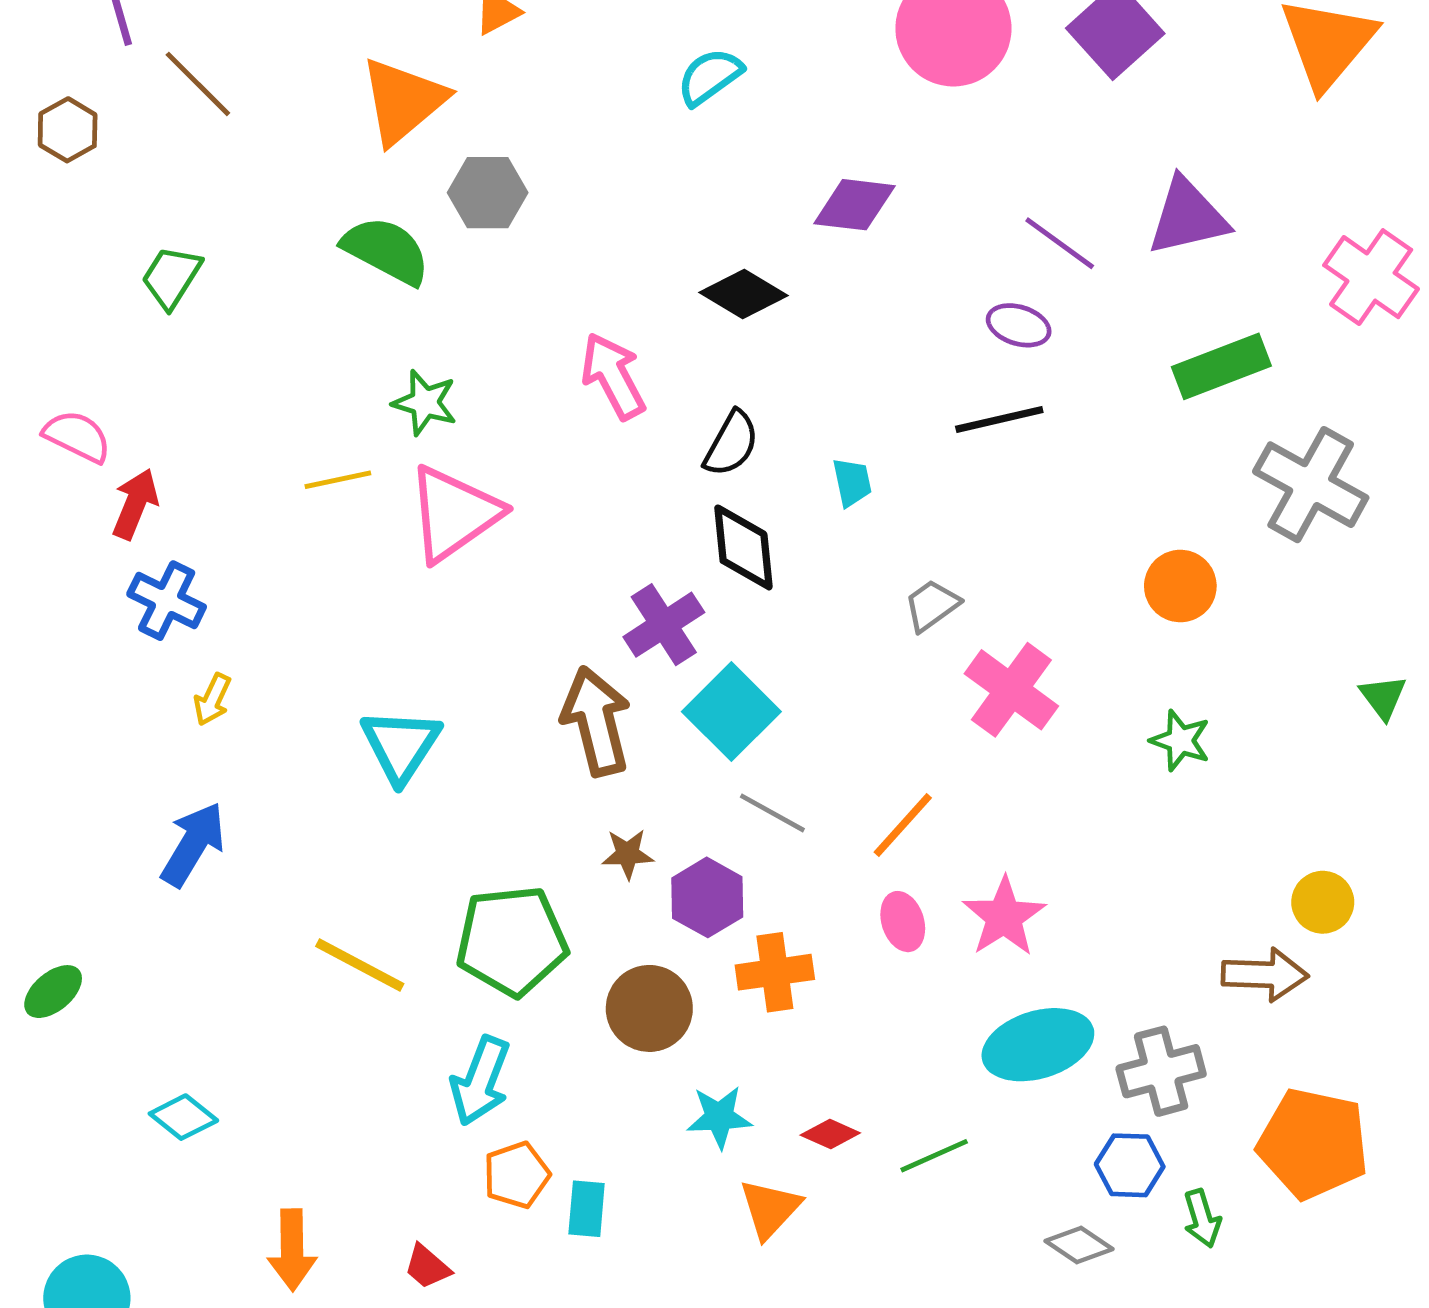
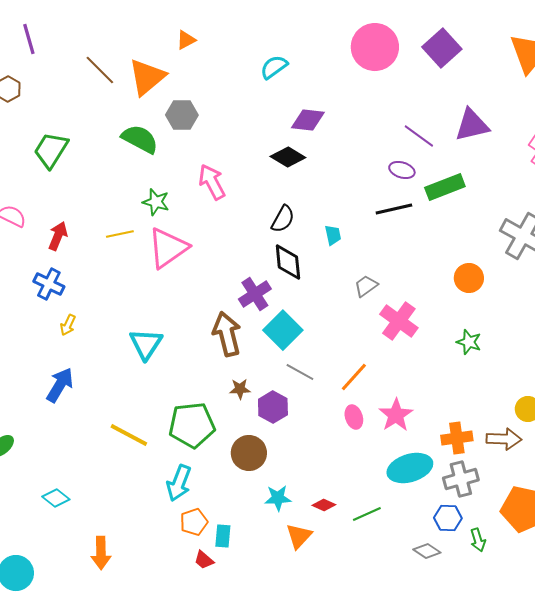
brown line: (198, 84) -> (100, 70), moved
purple diamond: (854, 205) -> (308, 120), moved
green trapezoid: (171, 277) -> (51, 150), size x1.4
green rectangle: (1221, 366) -> (445, 187), moved
pink arrow: (613, 376) -> (212, 182), moved
red arrow: (135, 504) -> (58, 236), moved
orange cross: (775, 972) -> (457, 438), moved
red trapezoid: (427, 1267) -> (204, 560), moved

